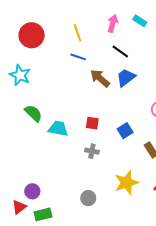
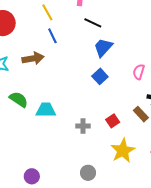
blue line: (78, 57) -> (52, 36), turned 56
brown arrow: (100, 78) -> (33, 58), moved, turned 140
red square: (92, 123) -> (113, 121), moved, turned -32
blue square: (125, 131) -> (100, 76), moved

